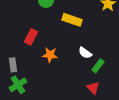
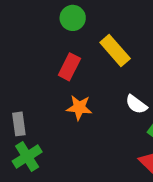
yellow rectangle: (72, 20) -> (115, 51), turned 30
red rectangle: (31, 37) -> (69, 67), moved

